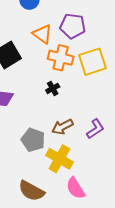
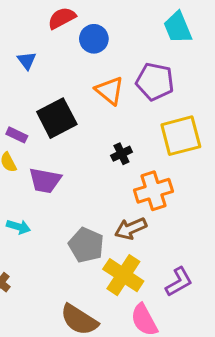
orange cross: (61, 58) -> (153, 191), moved, turned -35
black cross: (53, 88) -> (121, 154), moved
purple L-shape: (95, 129) -> (179, 282), moved

